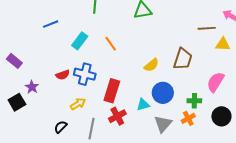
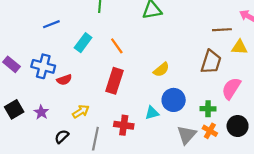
brown trapezoid: (183, 59) -> (211, 62), moved
blue cross: (85, 74) -> (43, 66), moved
purple star: (32, 87) -> (41, 112), moved
red rectangle: (112, 91) -> (115, 81), moved
red cross: (117, 116) -> (124, 125), turned 36
orange cross: (188, 118) -> (210, 131), moved, turned -32
gray triangle: (163, 124) -> (187, 135), moved

